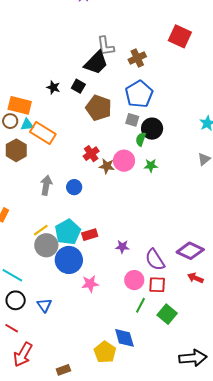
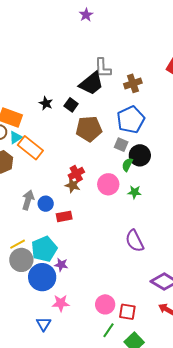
brown pentagon: (99, 108) -> (89, 129), turned -30
cyan triangle: (27, 125) -> (16, 137), turned -32
brown star: (107, 166) -> (73, 185), moved
blue circle: (74, 187) -> (46, 204), moved
red rectangle: (90, 235) -> (64, 216), moved
purple star: (122, 247) -> (61, 265), moved
purple semicircle: (155, 260) -> (135, 241), moved
blue triangle: (44, 305) -> (44, 324), moved

